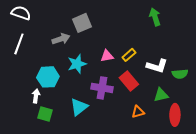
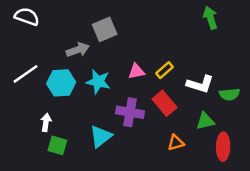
green arrow: (155, 17) -> (210, 18), moved
white line: (19, 44) -> (25, 74), moved, turned 35
cyan star: (77, 64) -> (98, 82), turned 30
cyan hexagon: (48, 77) -> (61, 83), moved

